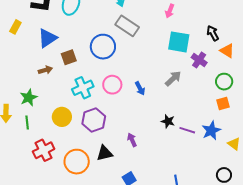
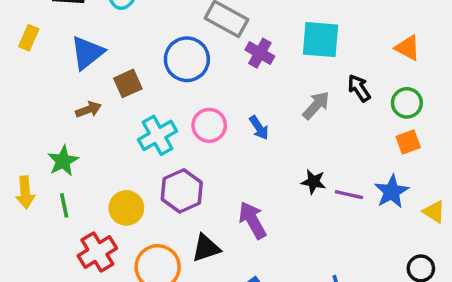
black arrow: (213, 33) -> (359, 88), moved
purple cross: (199, 60) -> (260, 53), moved
yellow circle: (62, 117) -> (126, 208), moved
purple arrow: (132, 140) -> (252, 220), size x1.5

